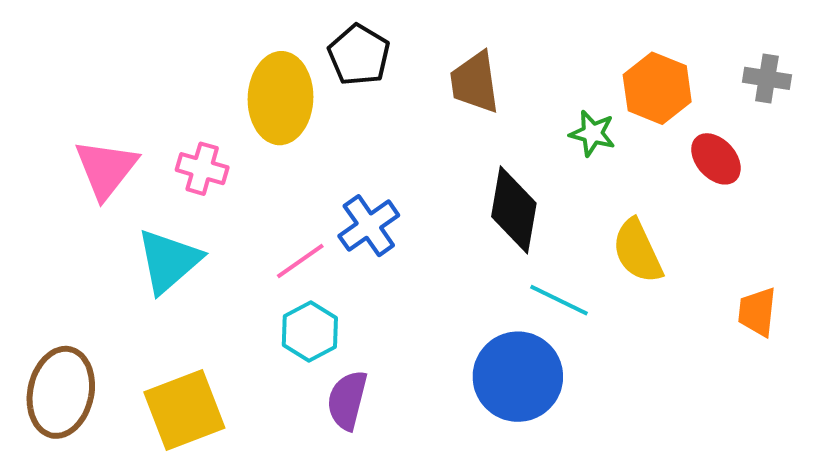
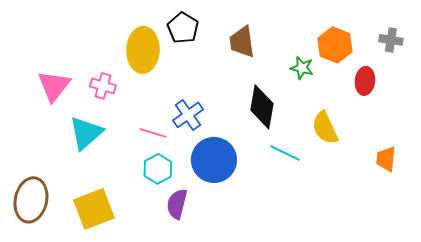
red ellipse: (716, 159) -> (365, 81), turned 48
pink line: (300, 261) -> (153, 133), turned 52
blue circle: (518, 377) -> (214, 160), moved

